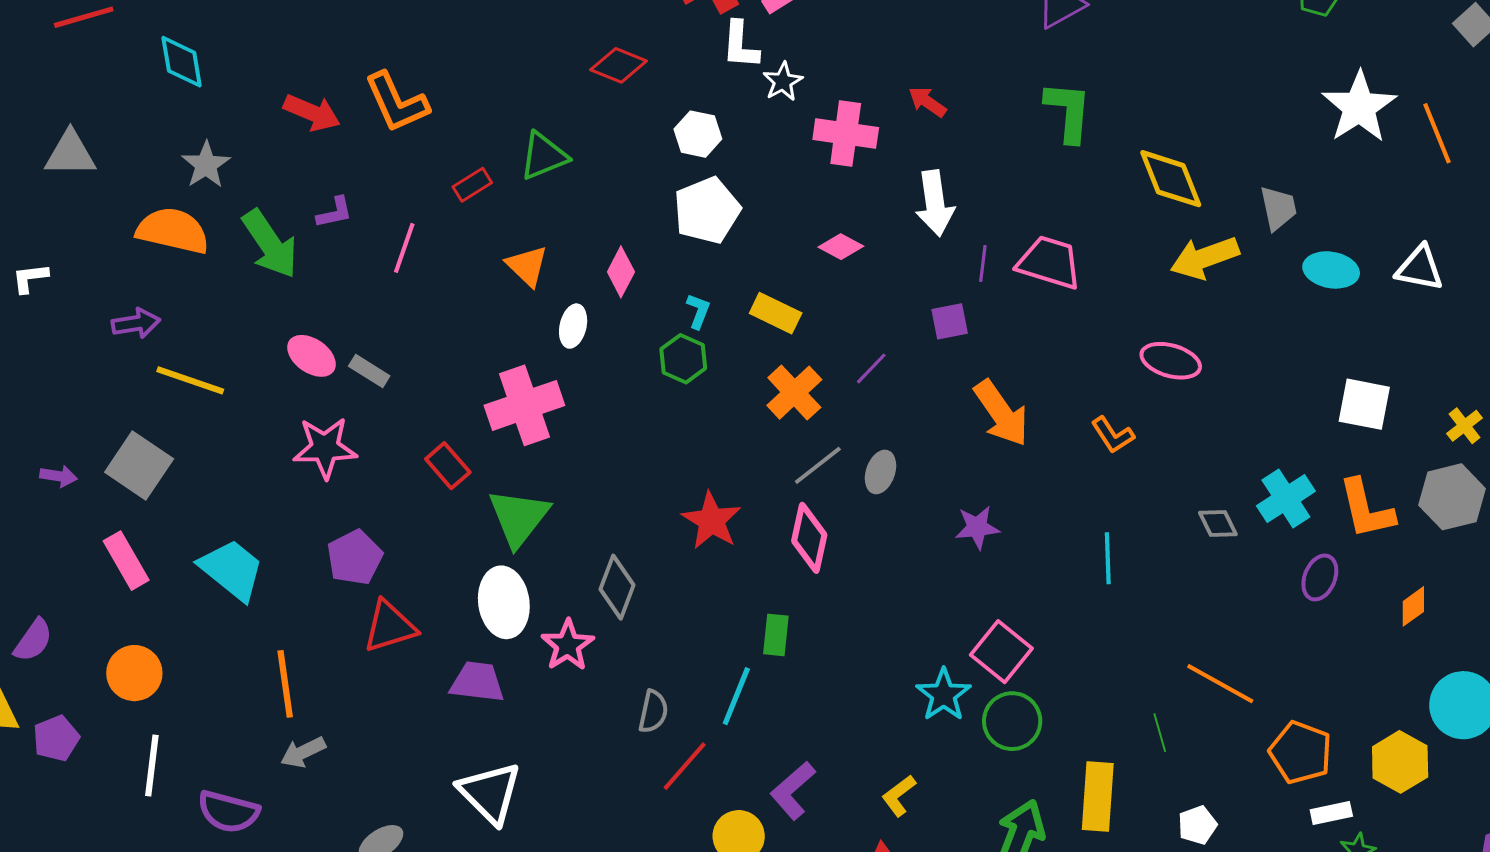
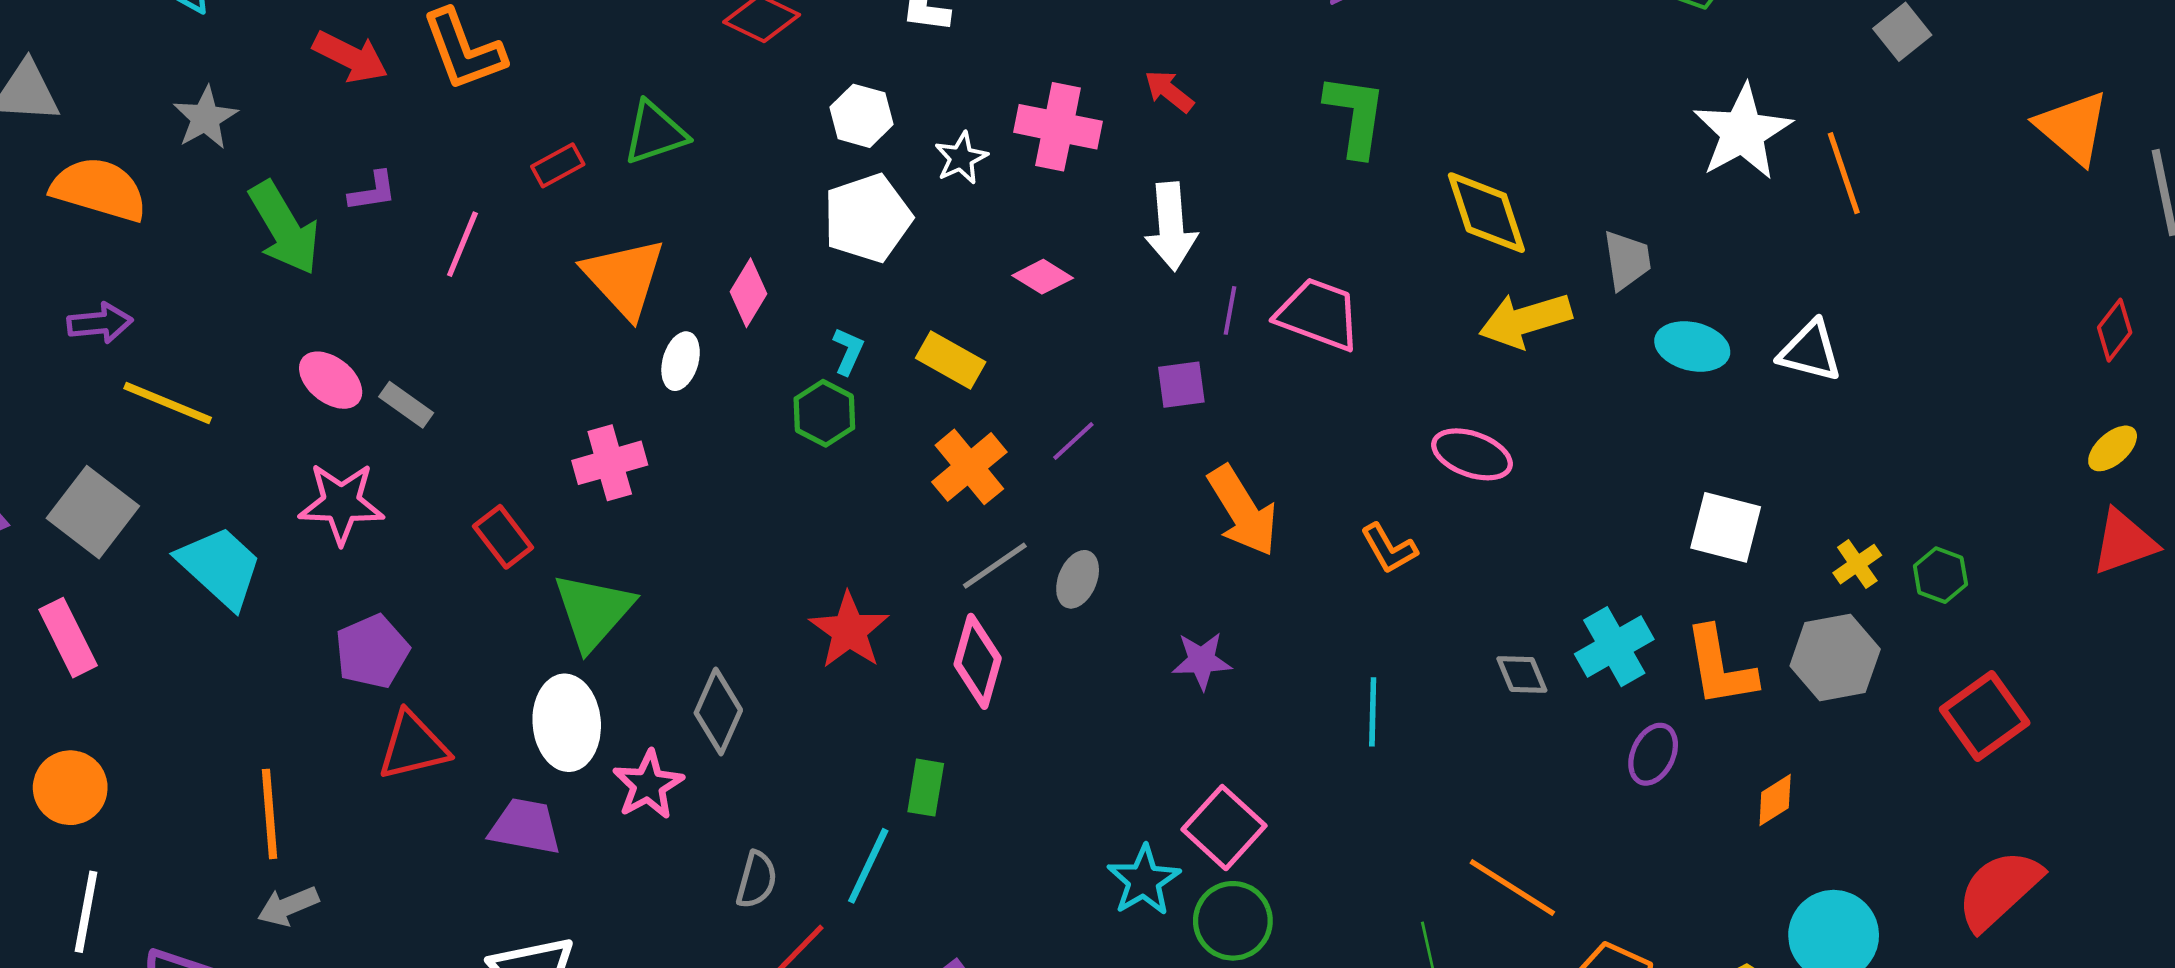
white star: (783, 82) -> (961, 158), moved
orange semicircle: (173, 231) -> (99, 189), moved
orange triangle: (527, 266) -> (624, 278), size x1.5
pink cross: (524, 405) -> (610, 463), size x0.7
cyan trapezoid: (232, 570) -> (220, 567), moved

